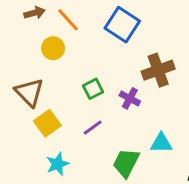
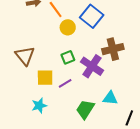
yellow circle: (53, 48) -> (68, 27), moved
purple cross: (130, 98) -> (92, 66), size x1.6
yellow square: (47, 123) -> (45, 78), moved, turned 30

